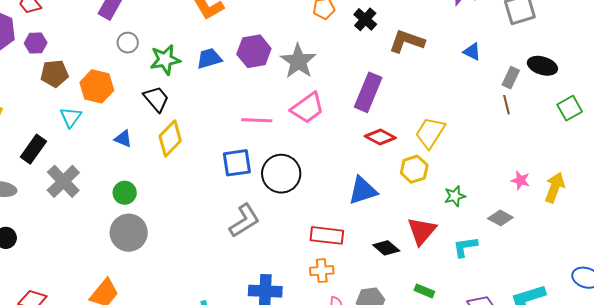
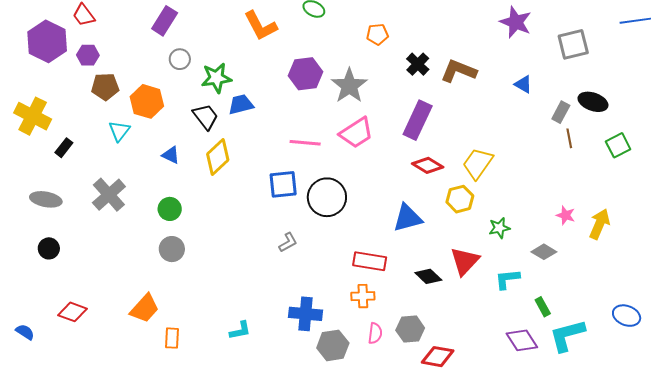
black cross: (365, 19) -> (418, 64), moved
blue trapezoid: (209, 58) -> (241, 104), moved
brown line: (506, 105) -> (569, 138), moved
black rectangle: (33, 149) -> (64, 148), moved, size x0.7
gray L-shape: (244, 221) -> (288, 242), size x0.6
gray circle: (129, 233) -> (172, 249), size x0.7
green rectangle: (424, 291) -> (543, 307), moved, turned 36

